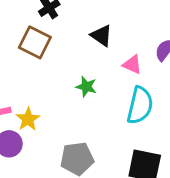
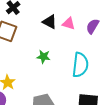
pink triangle: (132, 65) -> (69, 23), moved

